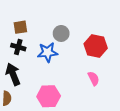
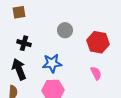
brown square: (20, 27) -> (19, 12), moved
blue star: (48, 52) -> (52, 63), moved

